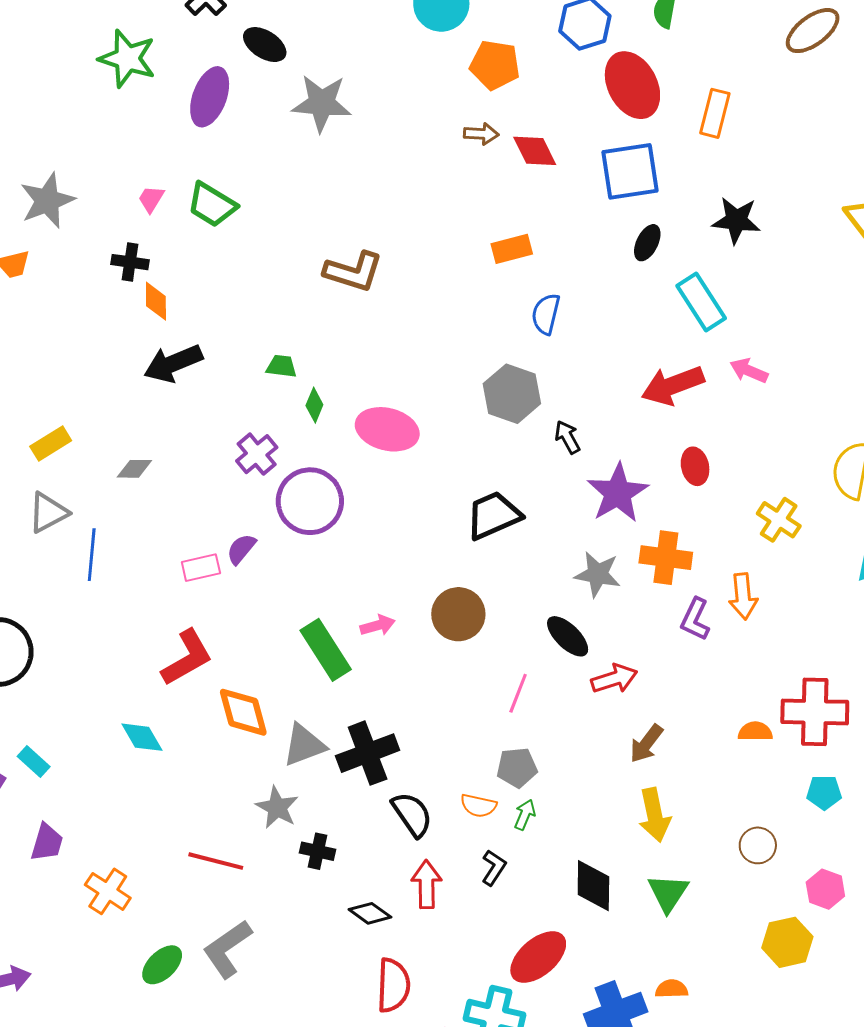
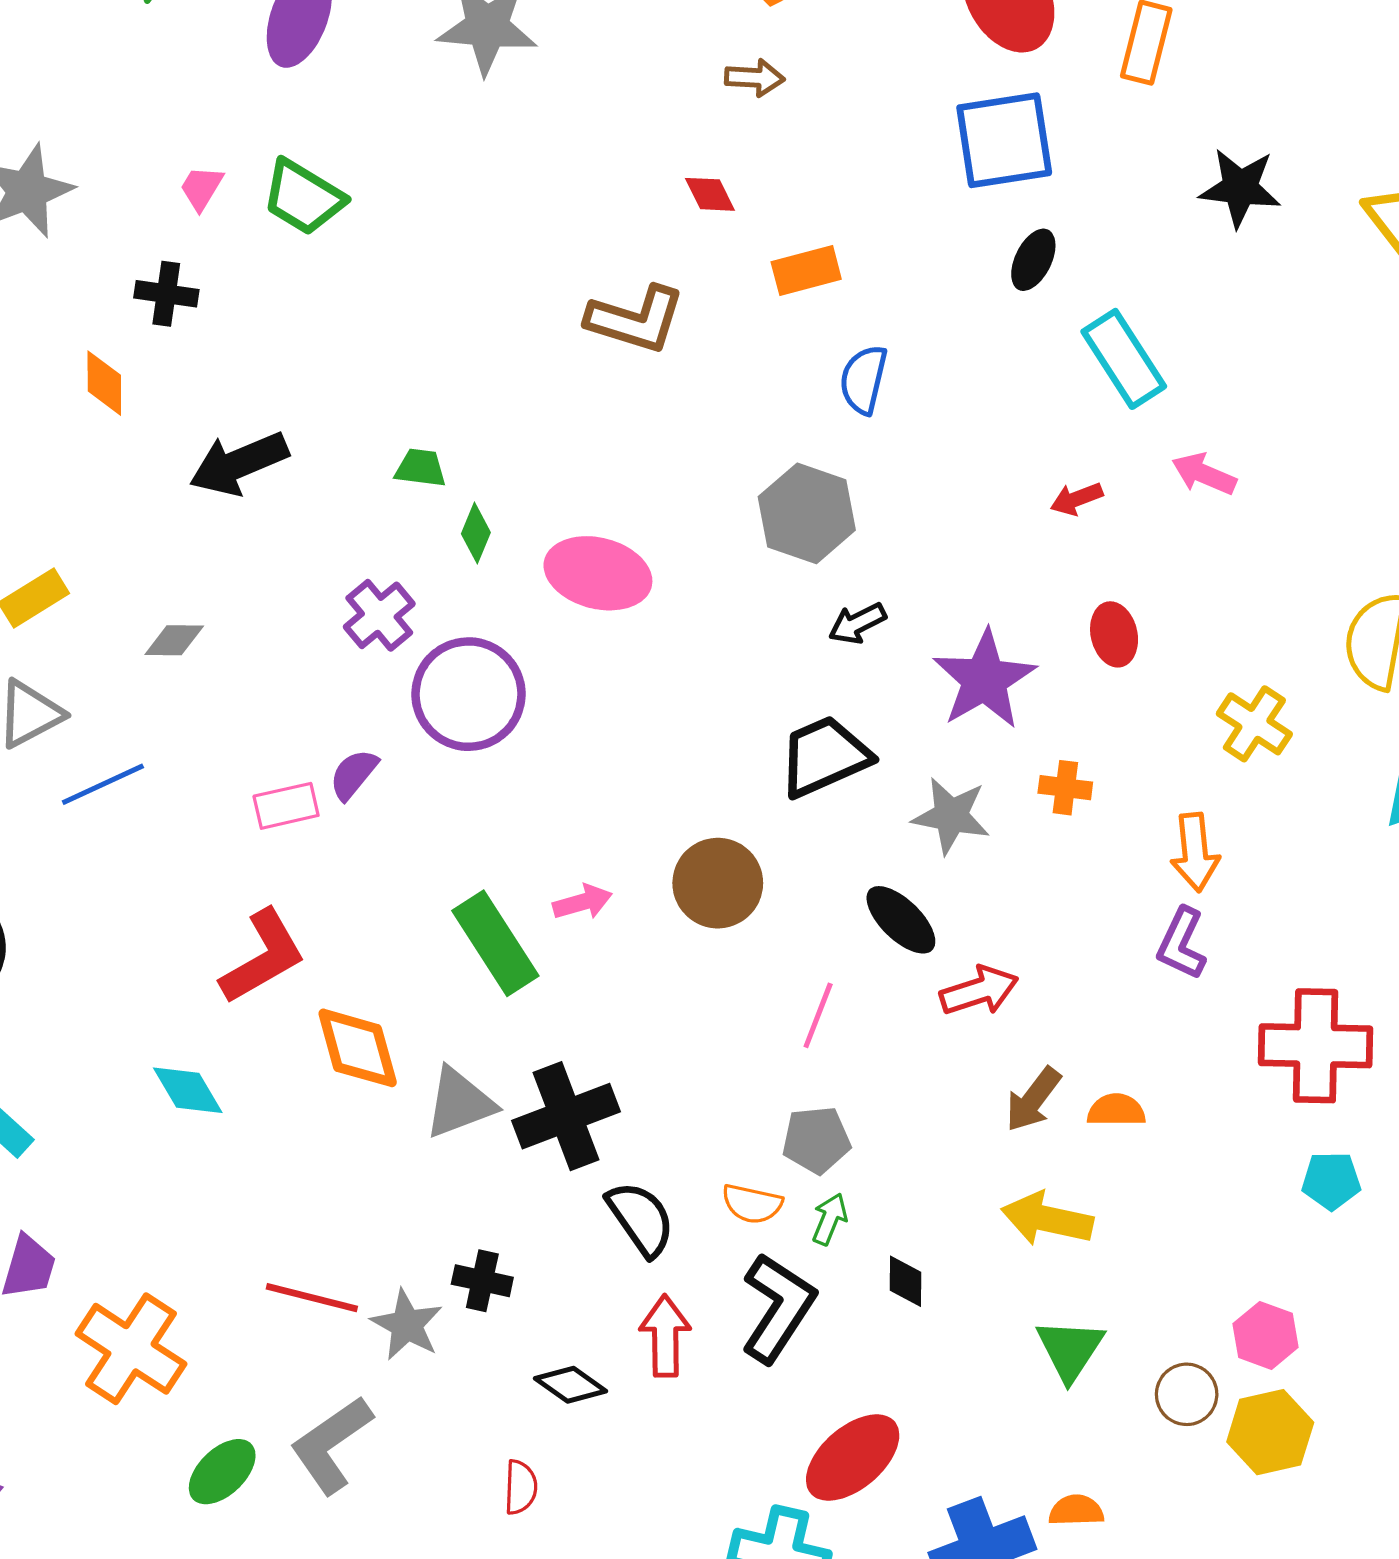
red diamond: (535, 151) -> (710, 194), moved, size x0.7
black star: (736, 220) -> (1240, 188), moved
brown L-shape: (353, 272) -> (636, 319), moved
orange diamond: (156, 301) -> (104, 383), moved
red arrow: (673, 385) -> (1076, 499), size x0.5
black arrow: (567, 437) -> (857, 623), moved, turned -88
black trapezoid: (493, 515) -> (824, 756), moved
blue line: (92, 555) -> (103, 784), turned 60
orange cross: (666, 558) -> (1065, 788), size x0.6
purple L-shape: (695, 619) -> (1182, 944), moved
orange semicircle: (755, 731) -> (1116, 1110), moved
gray star: (277, 807) -> (407, 1325), moved
yellow arrow: (655, 815) -> (1047, 1219), turned 114
brown circle: (758, 845) -> (1187, 1394), moved
black L-shape: (494, 868) -> (778, 1308), size x1.8
black diamond: (593, 886) -> (906, 1281), moved, size x0.6
pink hexagon: (825, 889) -> (1266, 1335), moved
orange cross: (108, 891) -> (131, 1349), size x1.4
red semicircle: (393, 985) -> (521, 1487), moved, size x0.6

